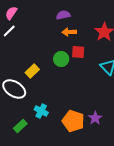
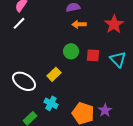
red square: (78, 52) -> (93, 55), moved
yellow rectangle: (32, 71) -> (54, 74), moved

